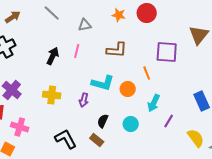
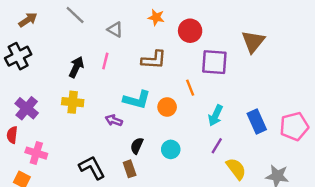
red circle: (147, 13) -> (190, 31), moved
gray triangle: (85, 25) -> (115, 30), turned 40
yellow cross: (52, 95) -> (73, 102), moved
purple arrow: (84, 100) -> (114, 120), turned 96
cyan arrow: (154, 103) -> (216, 115), moved
yellow semicircle: (196, 138) -> (236, 169), moved
brown rectangle: (97, 140) -> (130, 169), turned 32

